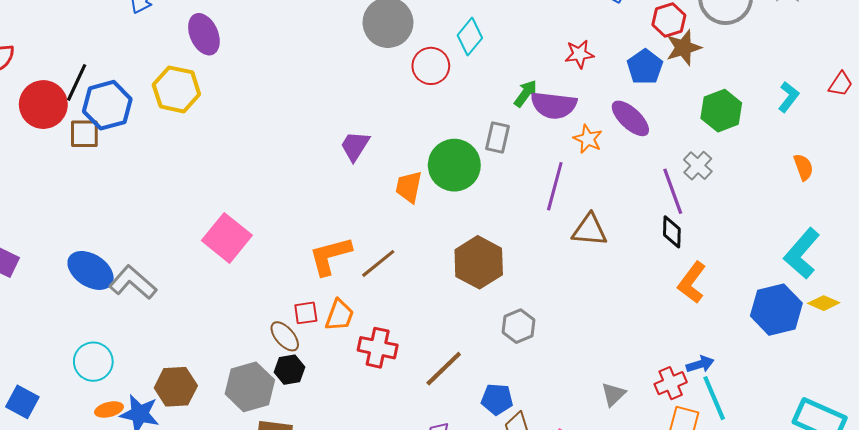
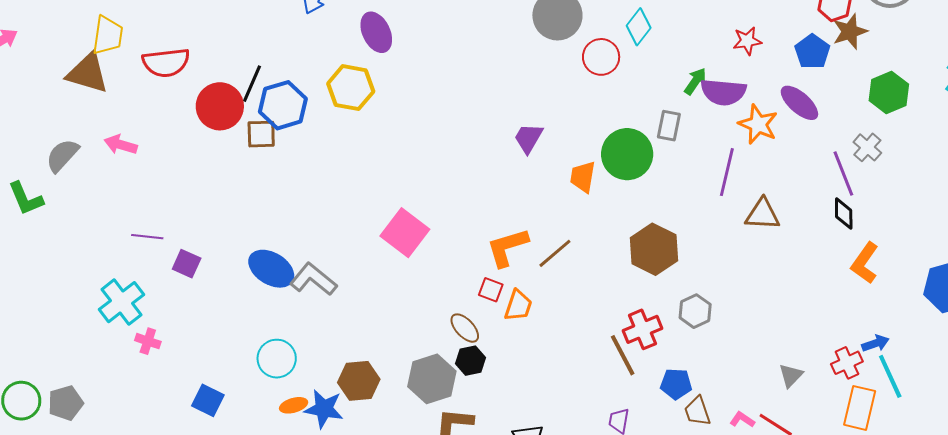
orange star: (588, 139) -> (758, 124), size x1.4
red square: (306, 313) -> (491, 290), moved, turned 30
red cross: (378, 348) -> (643, 329), moved, turned -33
brown line: (444, 369) -> (623, 355), turned -72

